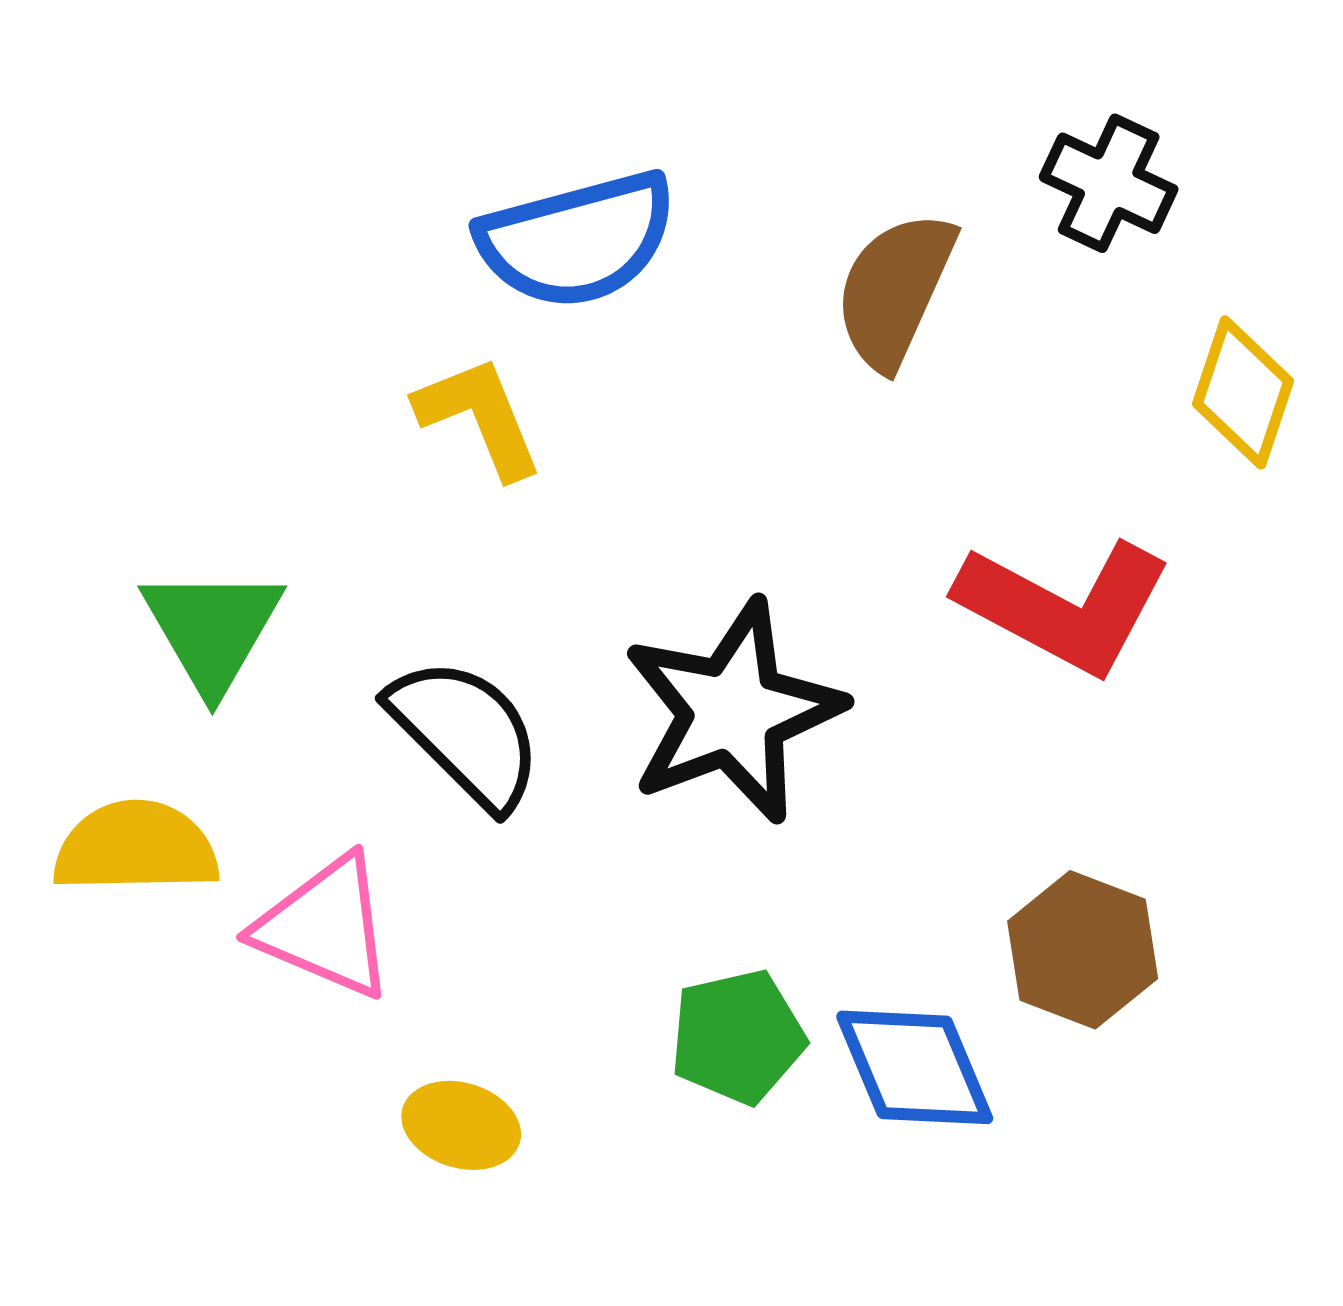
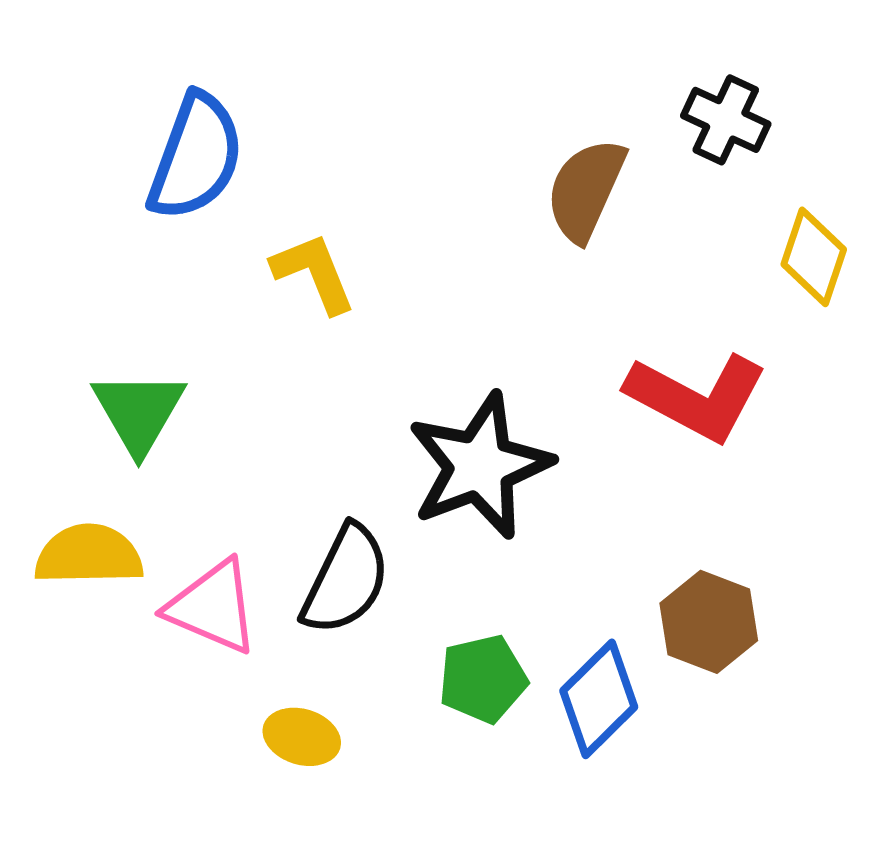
blue semicircle: (577, 240) -> (196, 157), moved, turned -55
black semicircle: (466, 733) -> (346, 580), moved, turned 71
blue diamond: (915, 1067) -> (599, 699), turned 68

